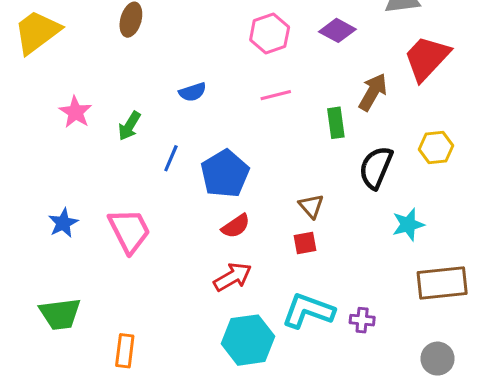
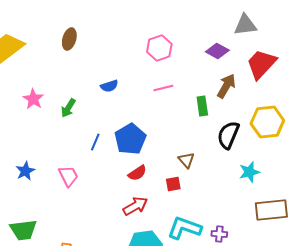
purple diamond: (337, 30) -> (217, 51), moved
yellow hexagon: (436, 147) -> (267, 122), size x1.5
blue line: (171, 158) -> (95, 142), moved
pink trapezoid: (129, 231) -> (68, 176), size x0.7
red square: (305, 243) -> (173, 184), moved

